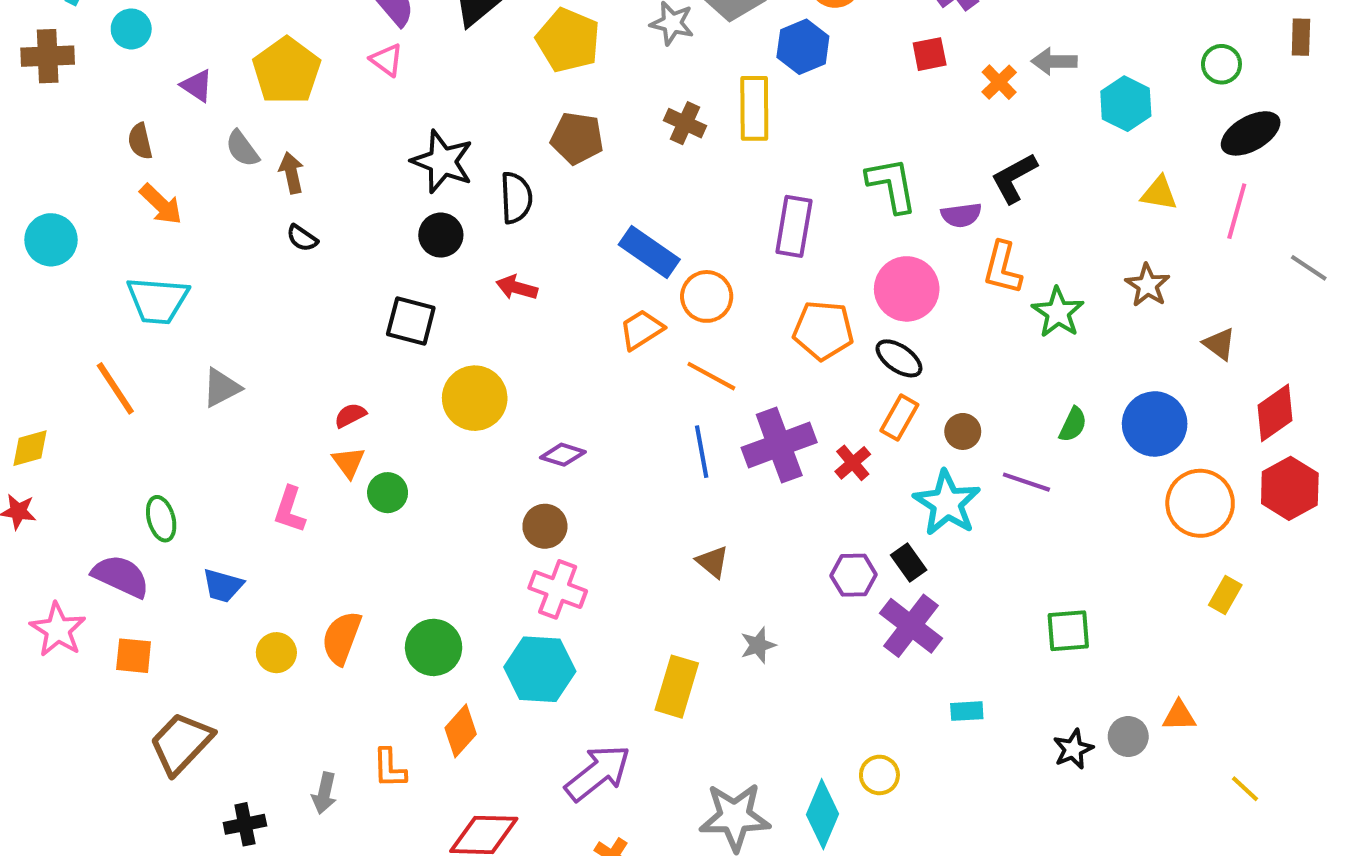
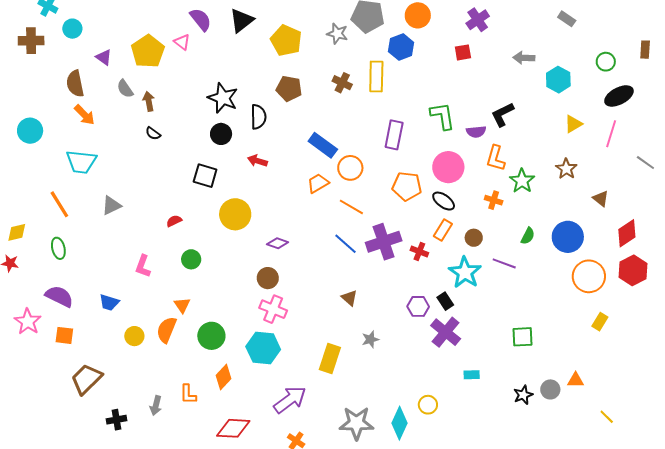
pink triangle: (387, 60) -> (182, 42), moved
orange cross: (999, 82) -> (494, 200), moved, turned -30
brown semicircle: (140, 141) -> (75, 84), size x1.5
yellow triangle: (1159, 193) -> (573, 124), turned -42
blue line: (702, 452) -> (346, 244), turned -40
orange triangle: (349, 462) -> (182, 305), moved
red cross: (853, 463) -> (419, 251), turned -30
green ellipse: (161, 519) -> (58, 248), moved

